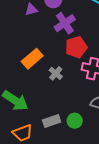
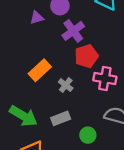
gray rectangle: (52, 121) -> (61, 118), moved

